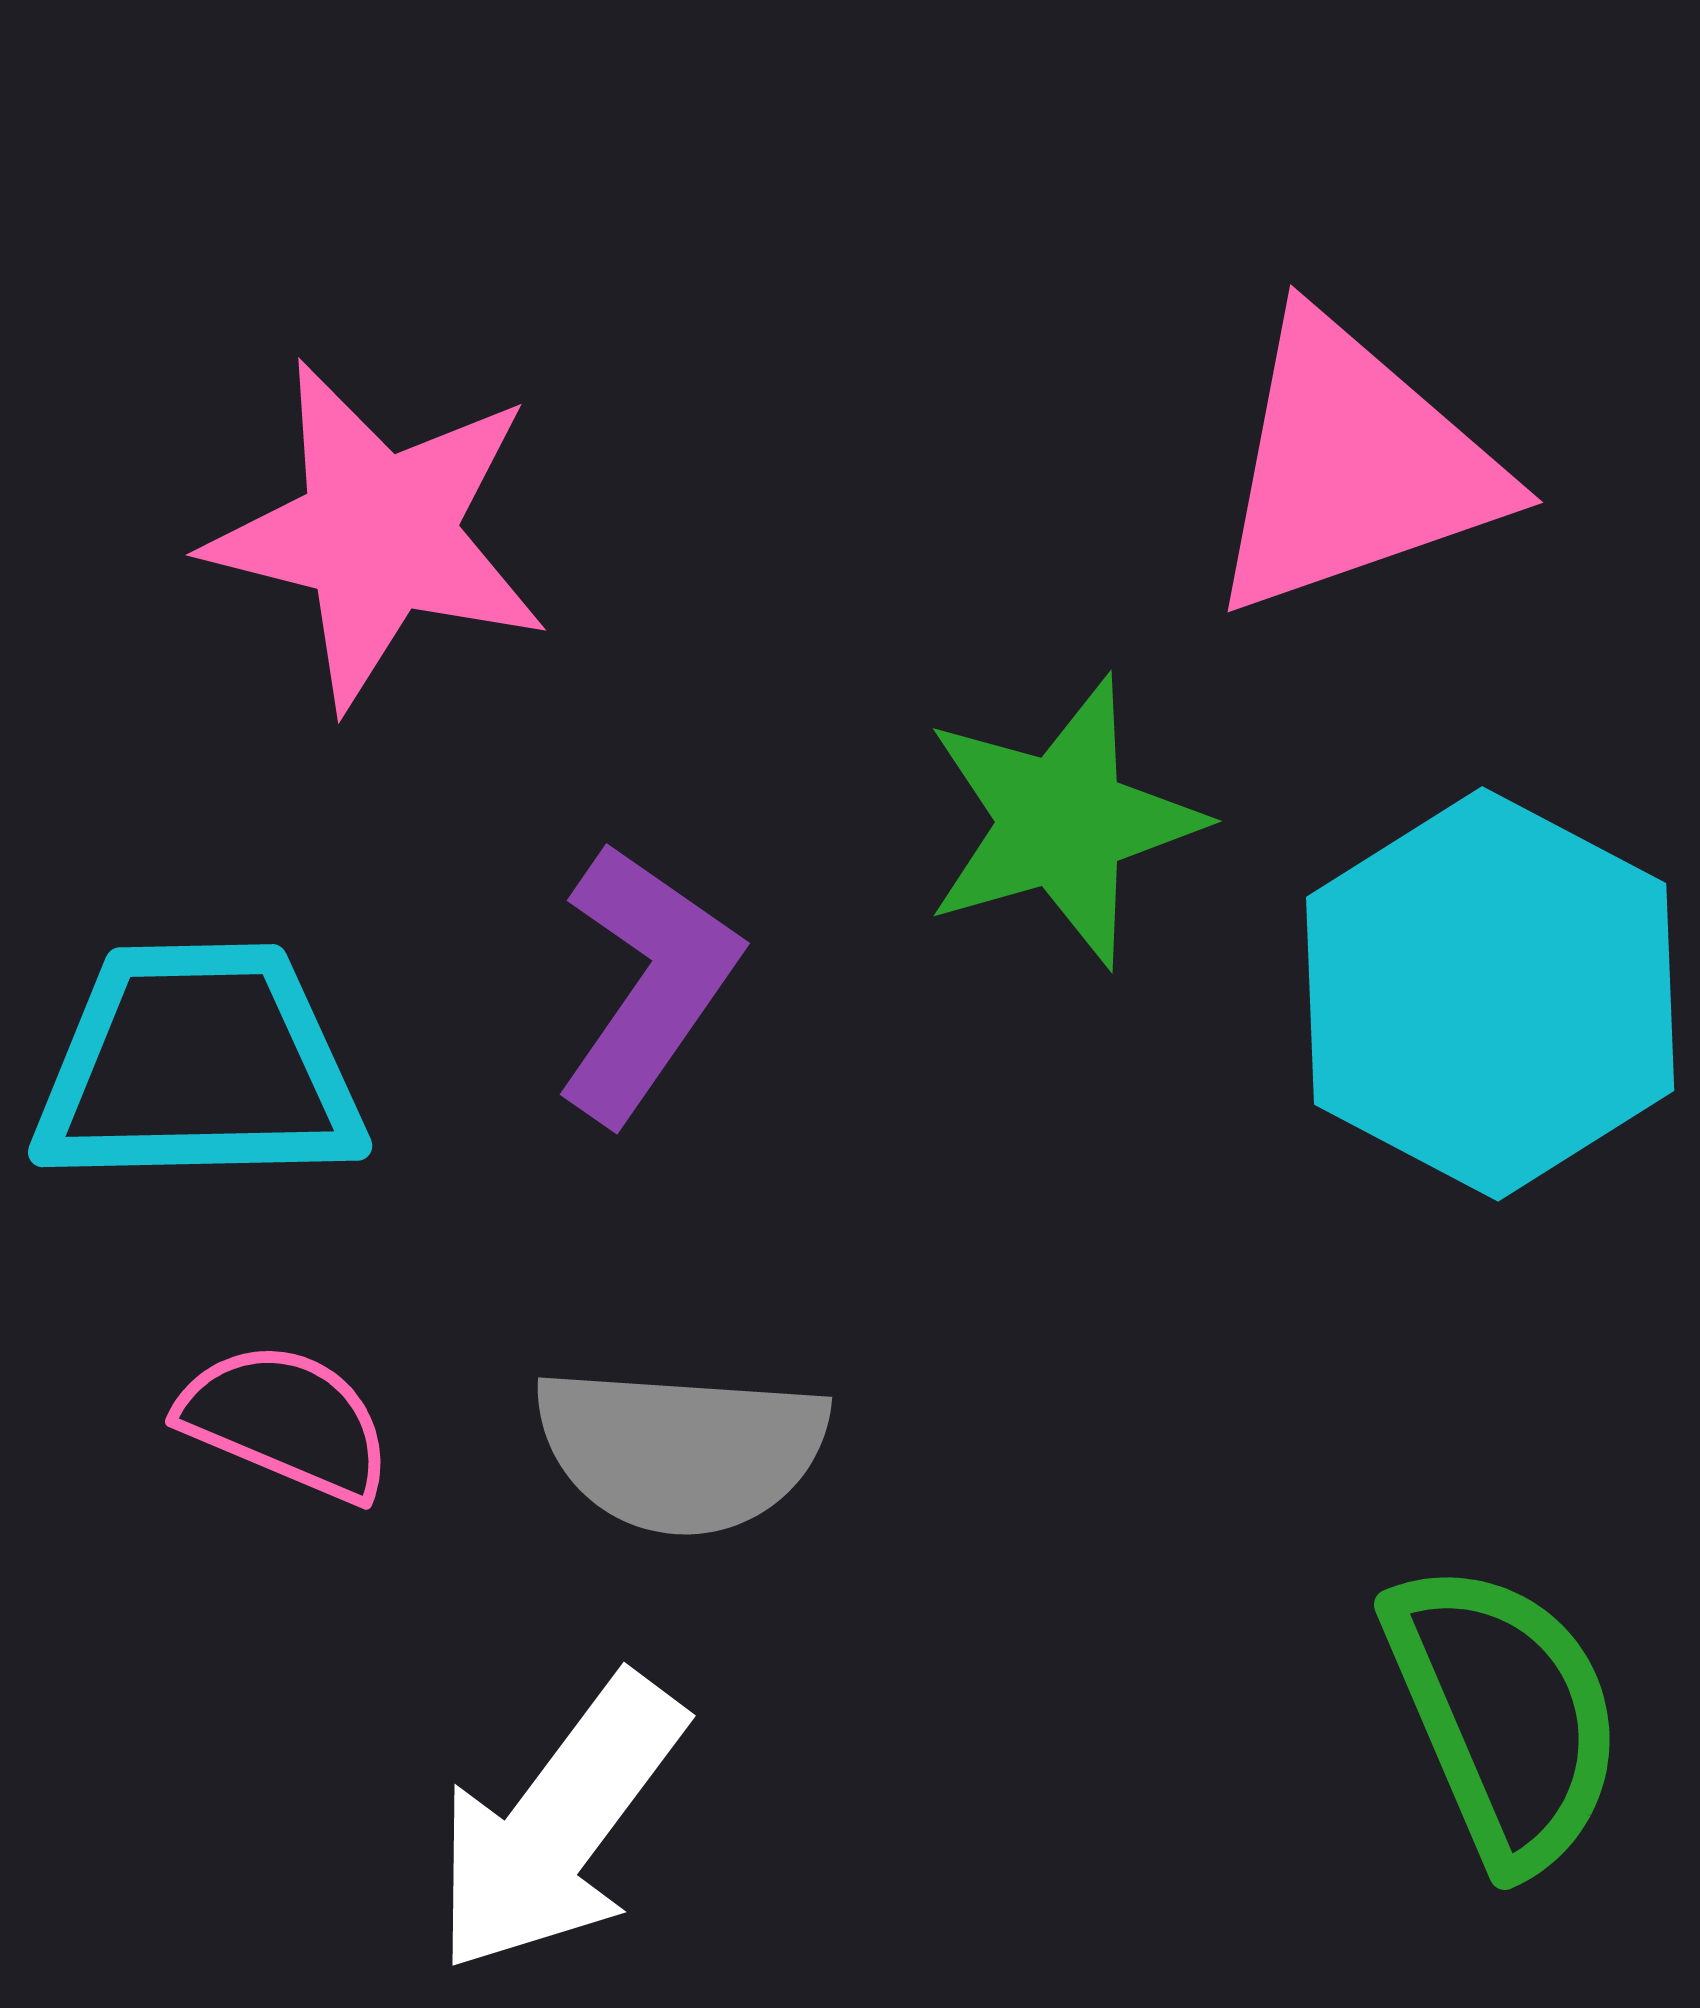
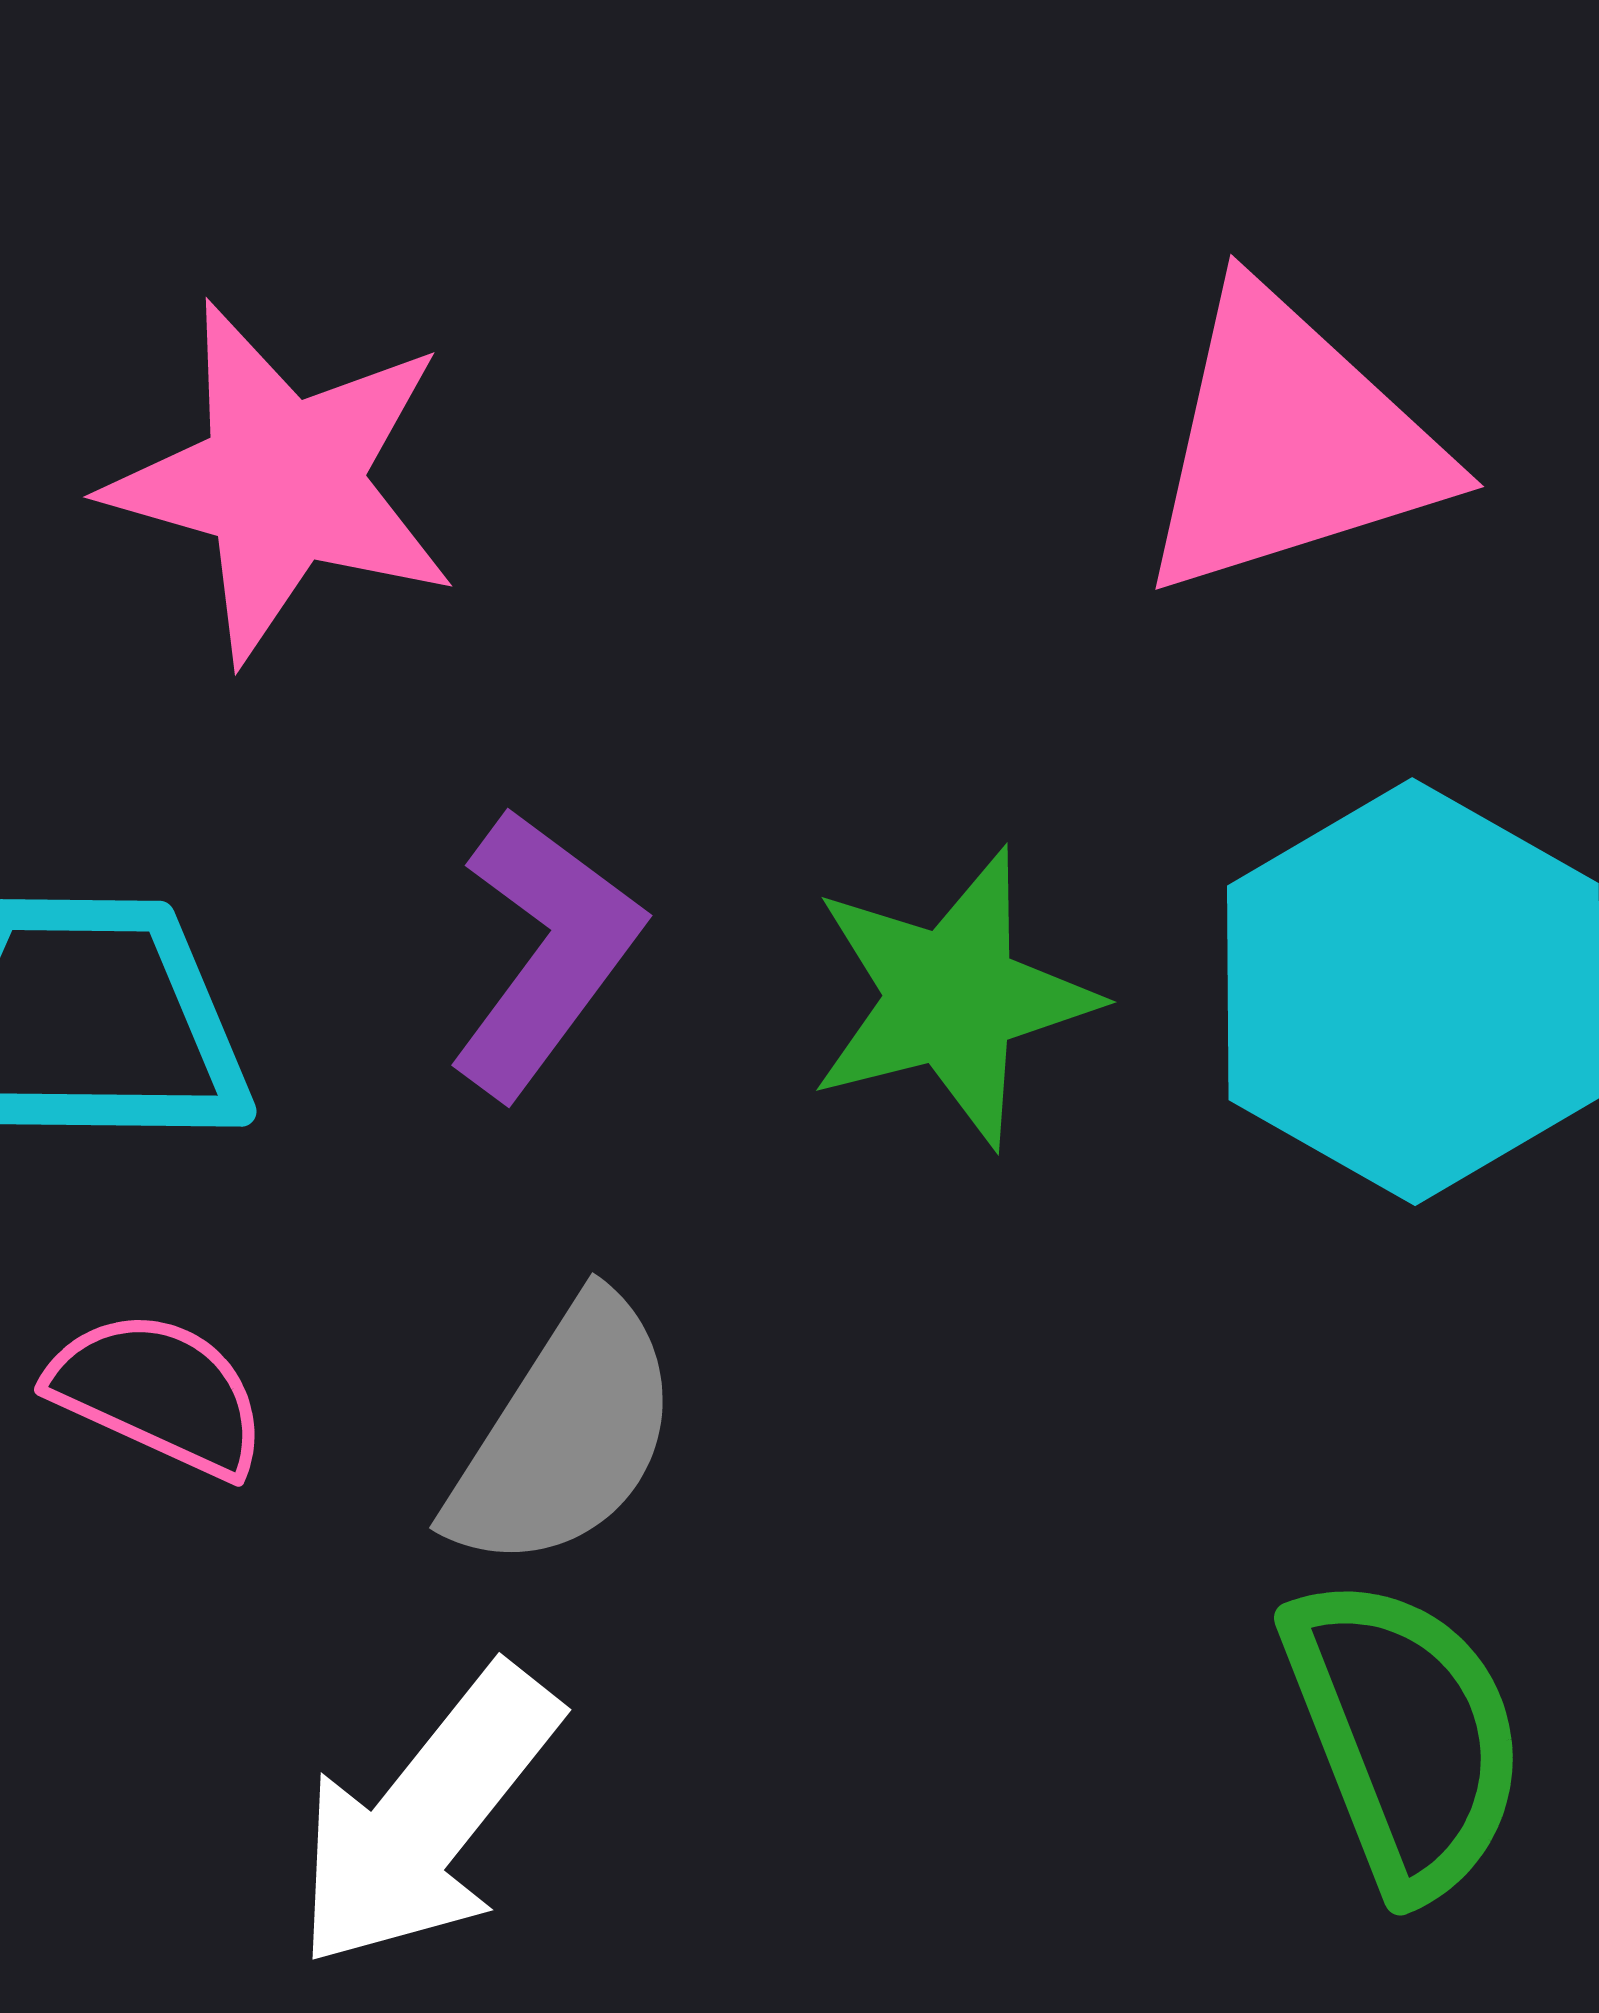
green star: (1062, 822) -> (952, 998), moved
gray semicircle: (681, 1449) -> (565, 1435), turned -63

